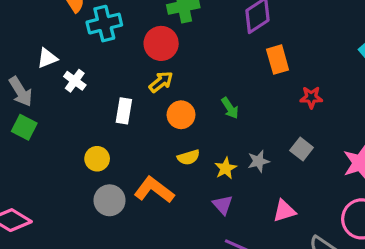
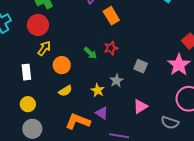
red star: (311, 97) -> (111, 48), moved
yellow semicircle: (189, 157) -> (65, 91), moved
yellow circle: (97, 159) -> (28, 104), moved
orange L-shape: (154, 190) -> (78, 121), moved

